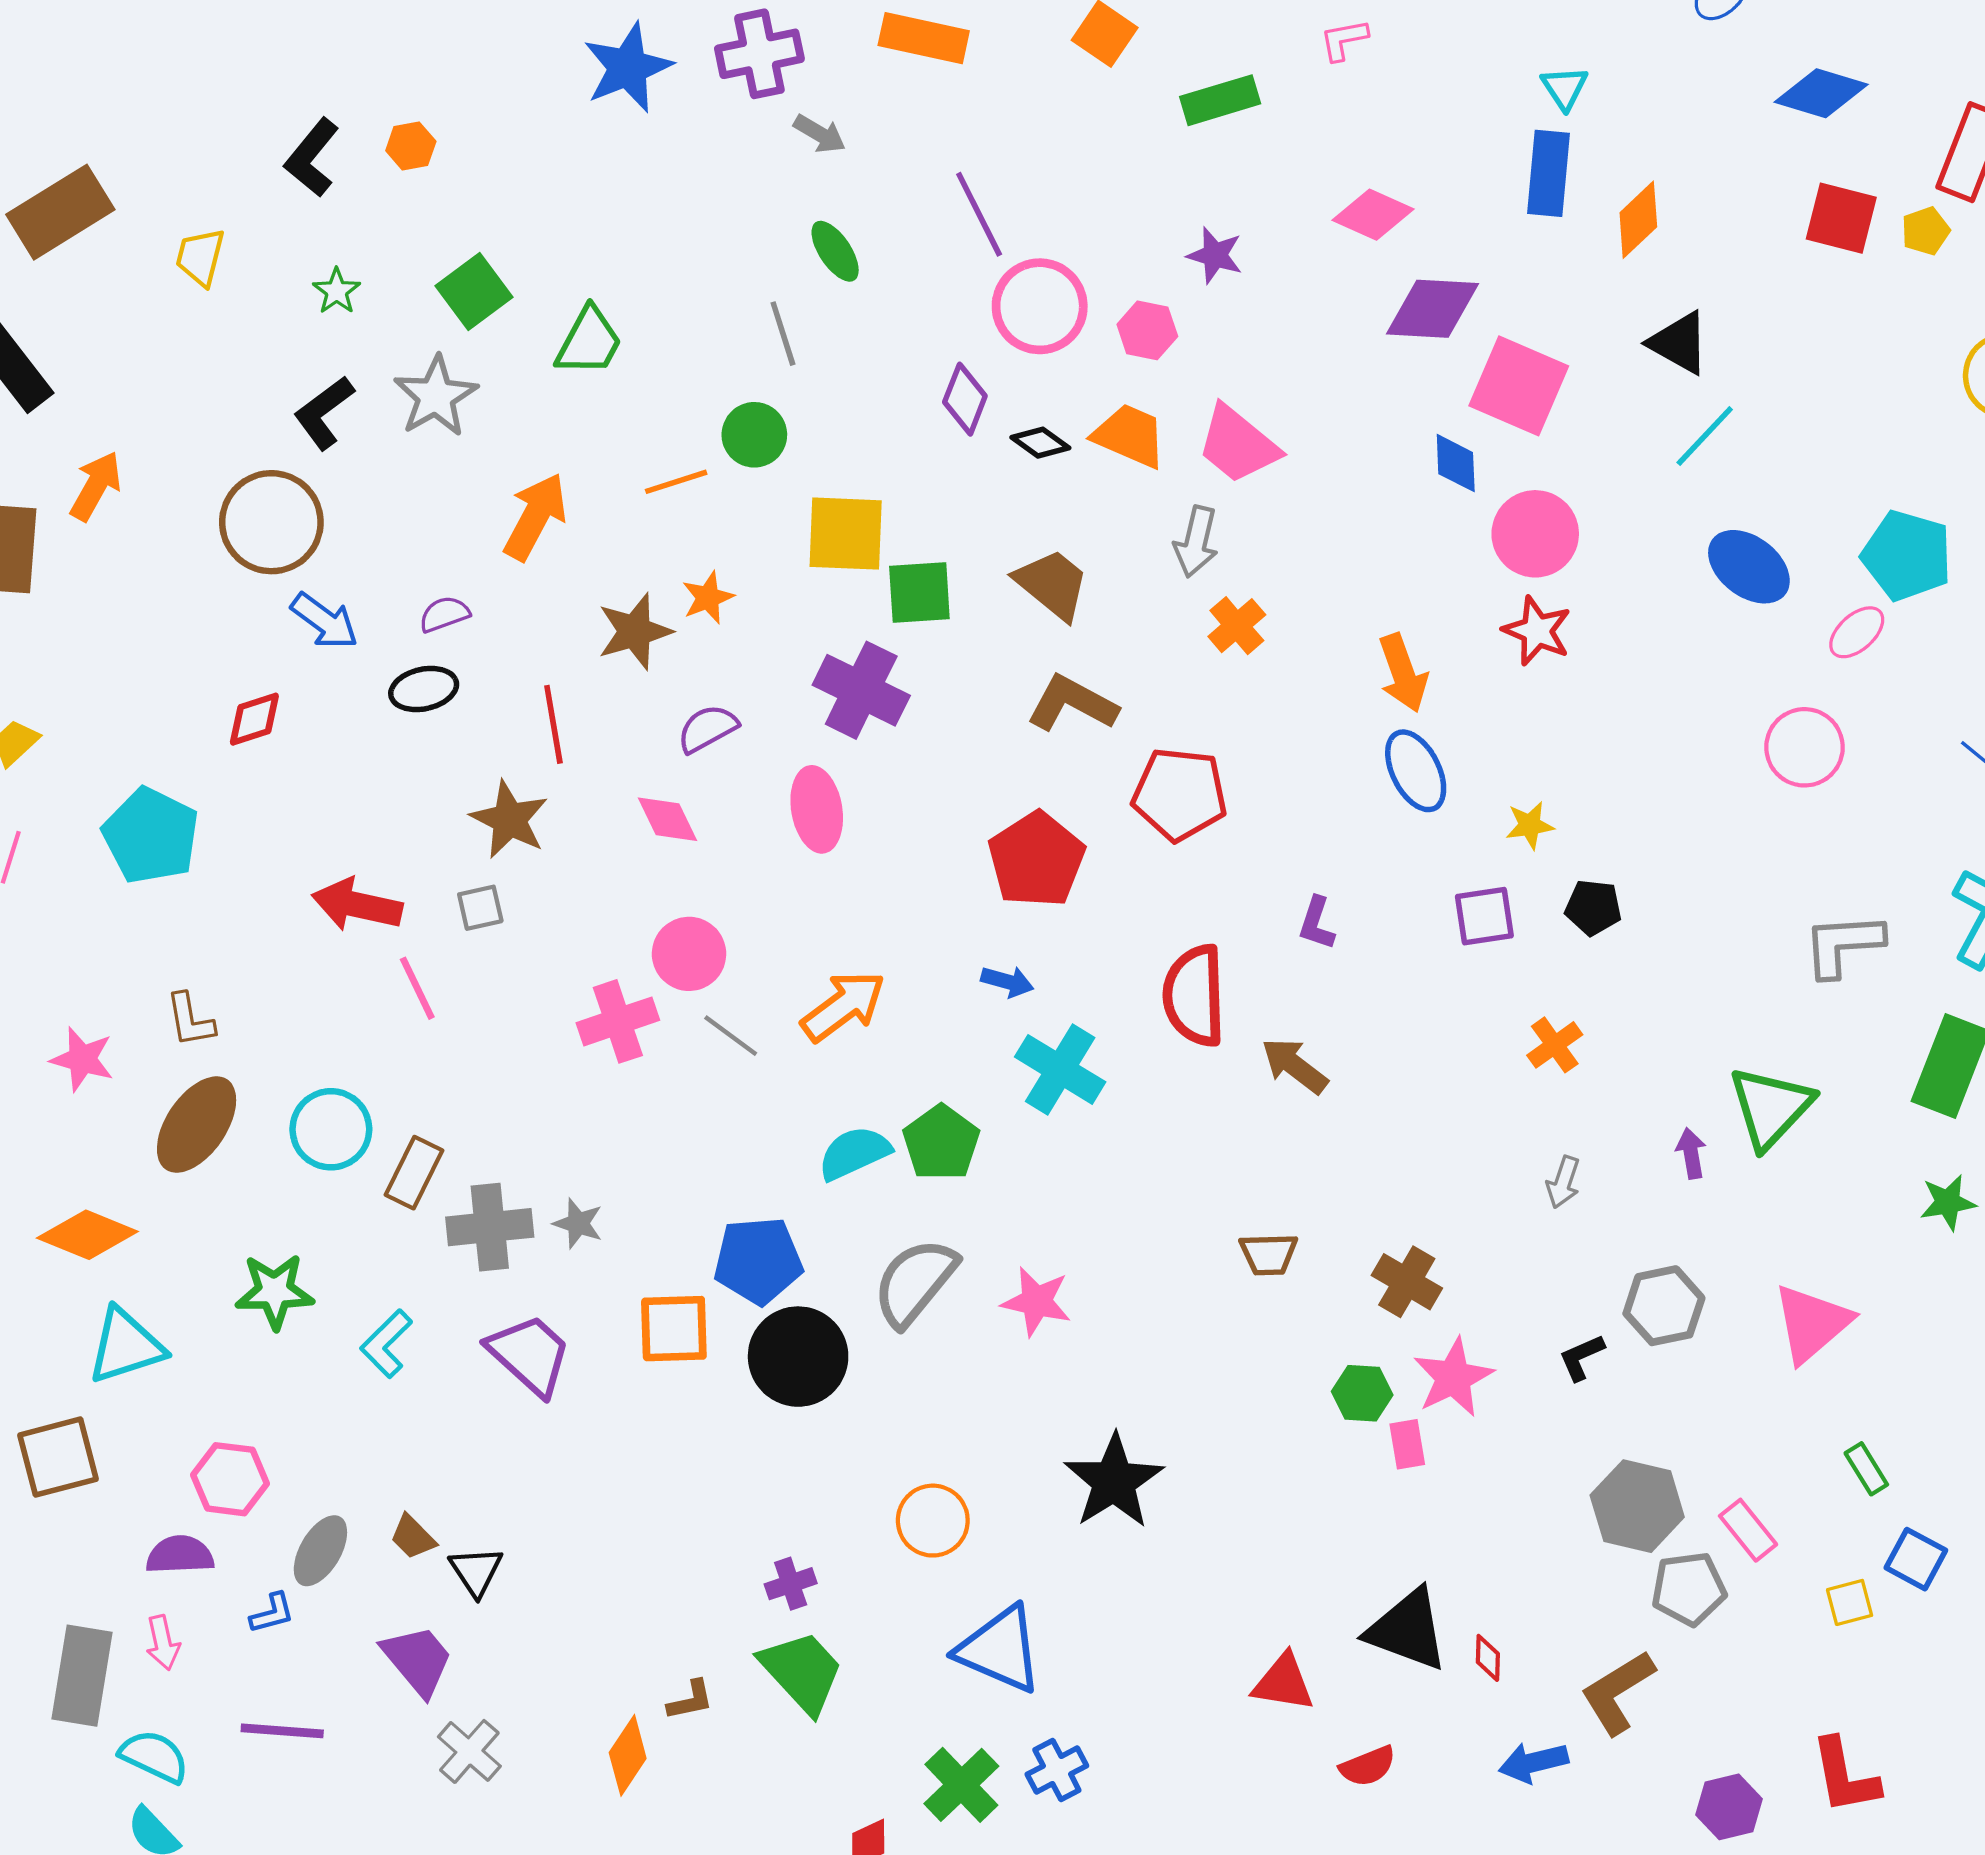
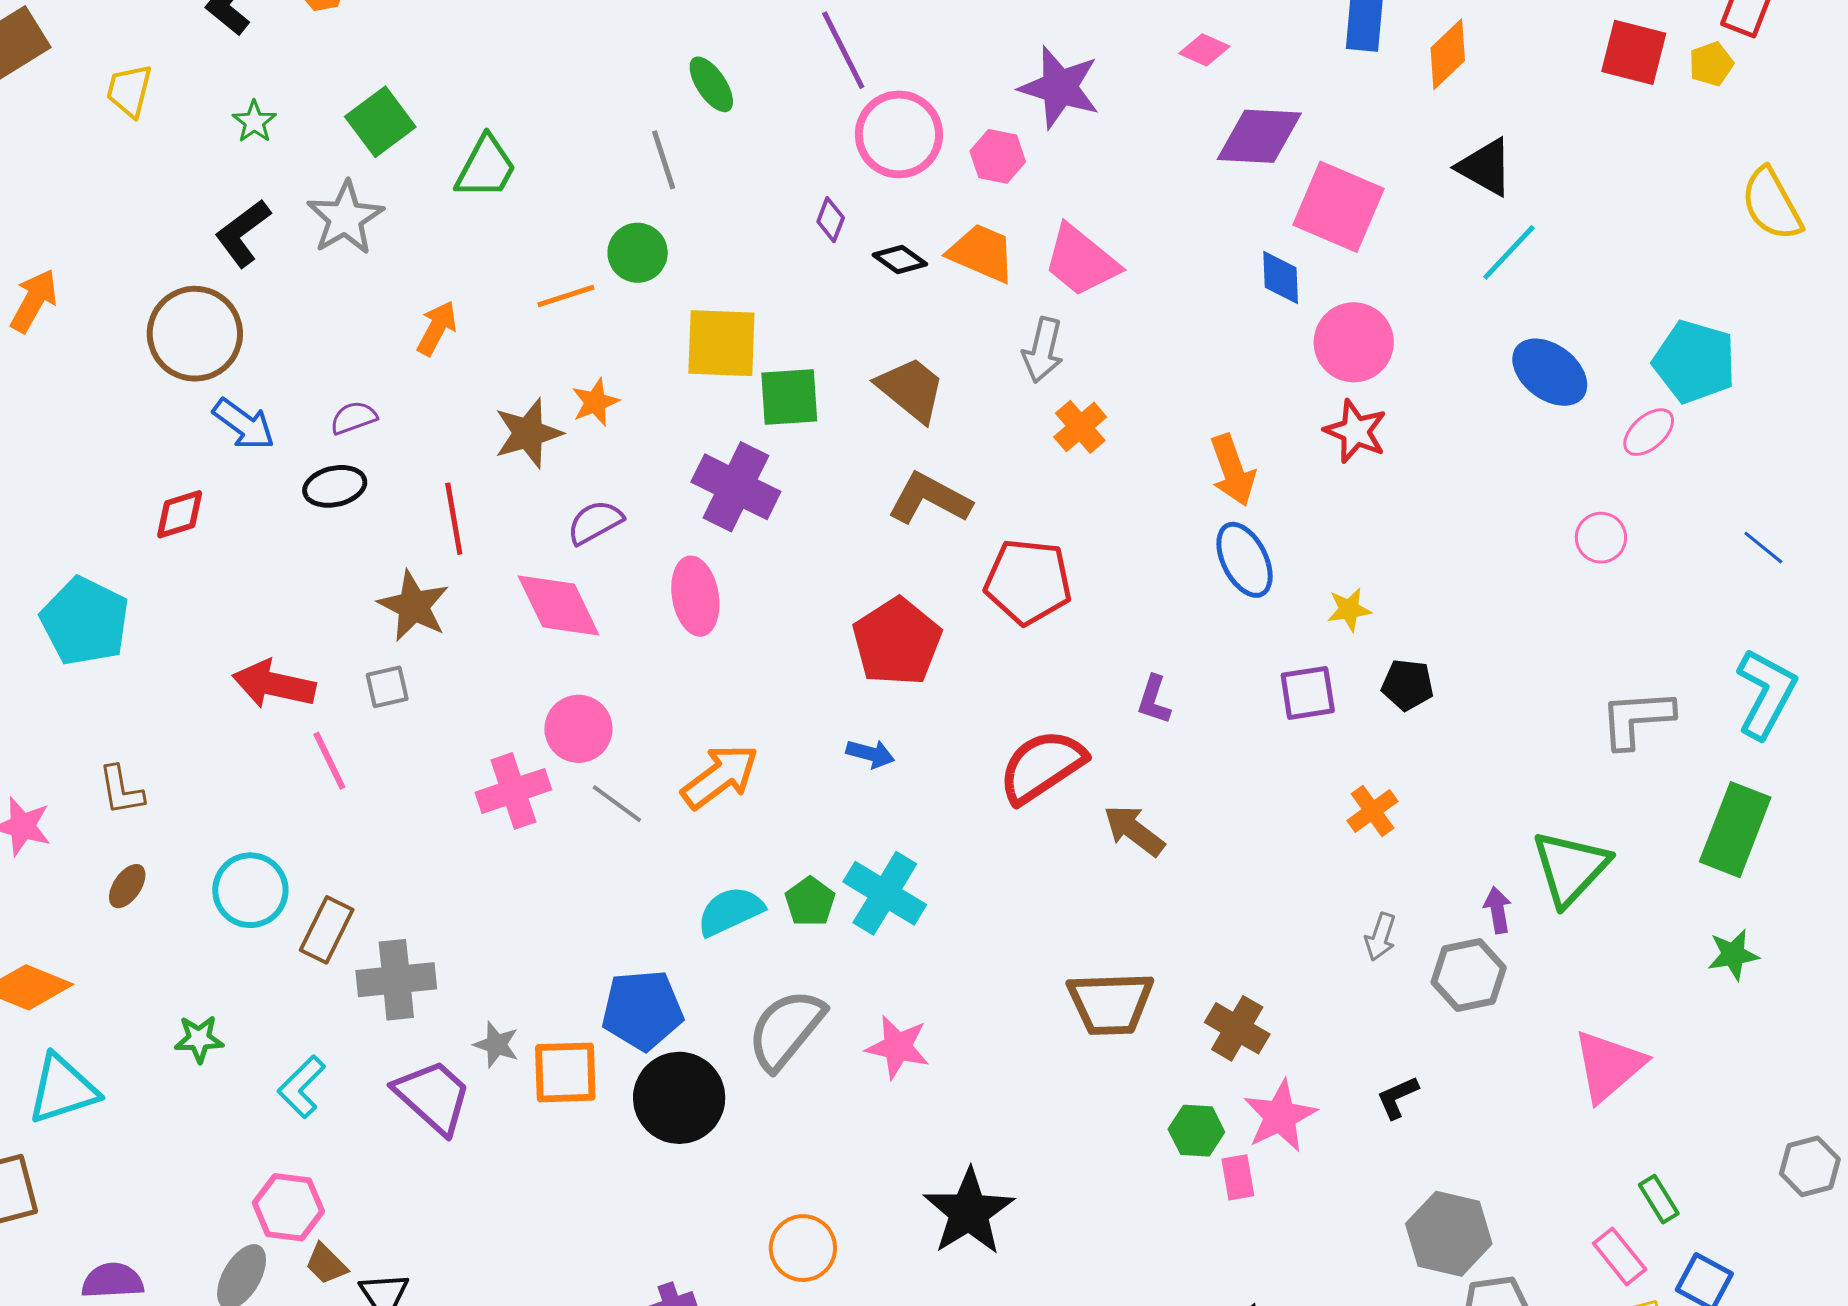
pink diamond: (1373, 215) -> (1204, 50), size x0.7
purple star: (1215, 255) -> (1060, 87), size x1.6
purple diamond: (965, 399) -> (831, 220), size x0.7
orange arrow: (535, 517) -> (437, 328), size x0.7
pink circle: (1805, 747) -> (1601, 538), size x0.7
pink diamond: (668, 819) -> (559, 605), size x1.5
red semicircle: (1194, 996) -> (1042, 766), turned 58
cyan cross: (1060, 1069) -> (885, 893), moved
brown ellipse: (197, 1125) -> (127, 886), size x0.5
green pentagon: (941, 1143) -> (810, 902), size x0.7
gray star: (578, 1223) -> (496, 1045), moved
brown trapezoid: (1269, 1254) -> (1110, 1003), size x1.6
green star: (275, 1291) -> (199, 1039), size x0.7
gray hexagon: (1664, 1306) -> (1469, 975), moved
pink hexagon: (230, 1479) -> (288, 1207), moved
pink rectangle: (1748, 1530) -> (1620, 1256), moved

